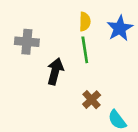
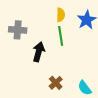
brown cross: (92, 100) -> (56, 83), moved

